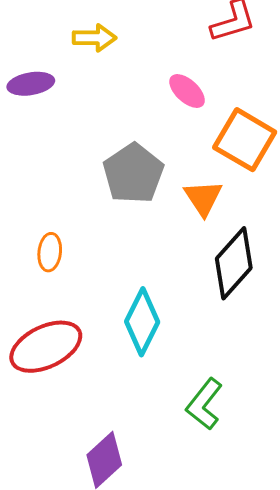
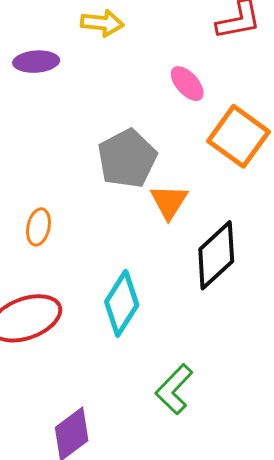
orange triangle: (203, 198) -> (169, 202), moved

